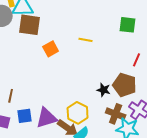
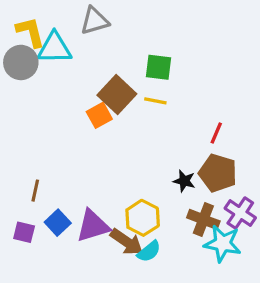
brown square: (30, 25) -> (117, 95), moved, turned 35
green square: (128, 25) -> (159, 67), moved
red line: (137, 60) -> (216, 133), moved
blue square: (25, 116) -> (58, 223), turned -35

